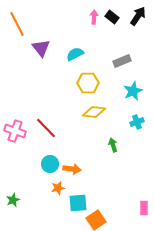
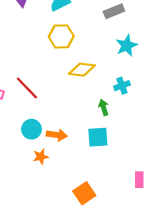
yellow hexagon: (88, 83) -> (61, 36), moved
cyan cross: (137, 122) -> (122, 86), moved
cyan square: (78, 203) -> (98, 137), moved

